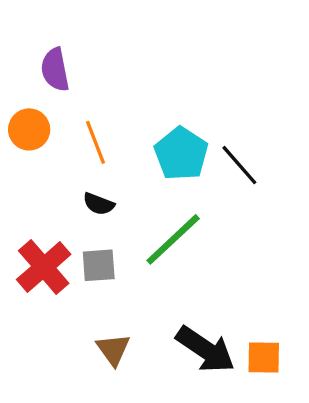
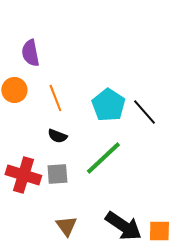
red cross: (44, 267) -> (23, 175), turned -32

